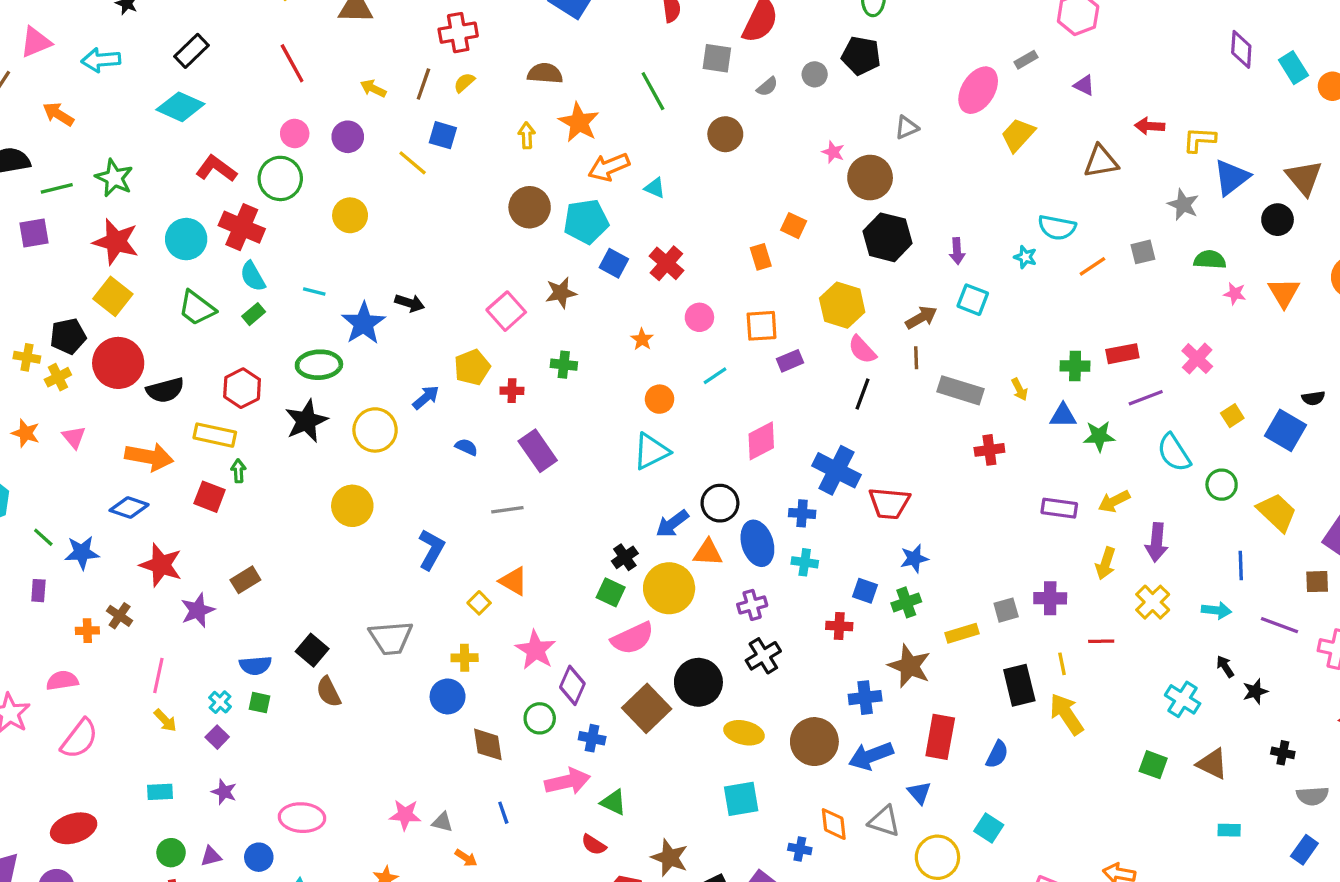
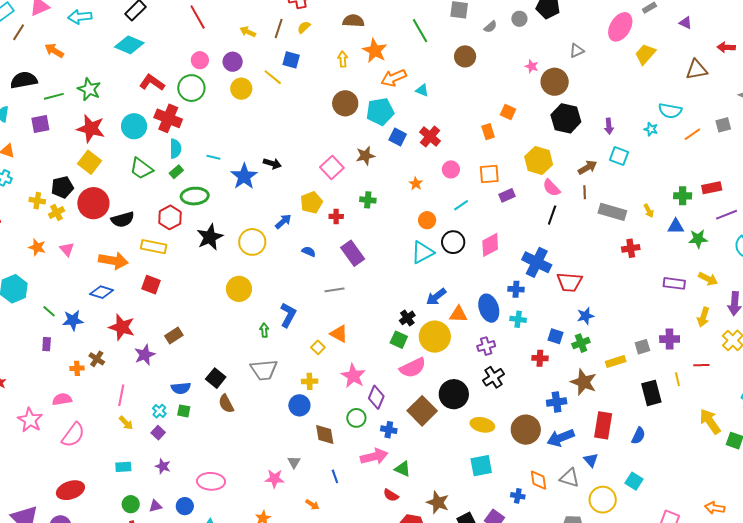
yellow circle: (350, 215) -> (241, 89), moved
cyan semicircle: (253, 276) -> (175, 149), turned -150
green ellipse: (319, 365) -> (195, 196), moved
green arrow: (238, 471) -> (264, 330), moved
yellow arrow: (1114, 501) -> (708, 279), turned -126
black circle: (720, 503) -> (453, 242), moved
yellow arrow: (1066, 714) -> (710, 421), moved
gray triangle: (442, 822) -> (294, 462), moved, turned 48

